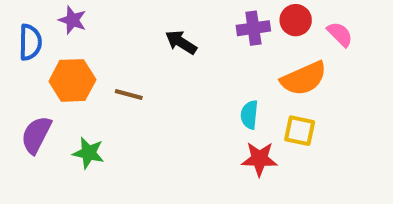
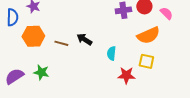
black arrow: (181, 42) -> (84, 39), moved
cyan semicircle: (249, 115) -> (111, 53), moved
purple semicircle: (36, 135) -> (14, 76), moved, turned 30

